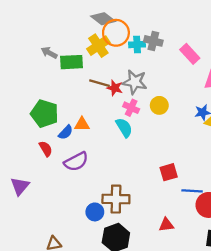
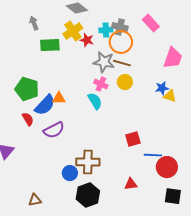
orange circle: (116, 33) -> (121, 42), moved
gray arrow: (49, 53) -> (34, 23), moved, turned 40
pink rectangle: (190, 54) -> (151, 23), moved
brown line: (100, 83) -> (122, 63), moved
red star: (115, 88) -> (87, 40), moved
blue semicircle: (66, 132) -> (45, 105), size x1.6

